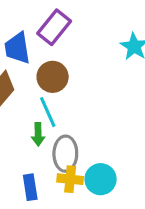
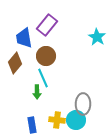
gray ellipse: (65, 154) -> (83, 104), moved

